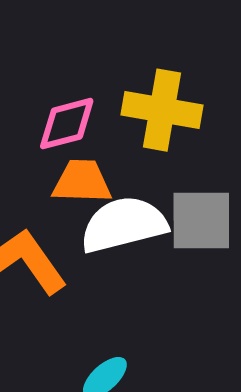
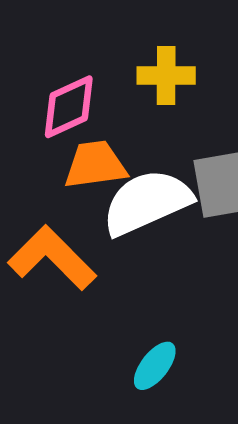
yellow cross: (162, 110) -> (166, 75), size x0.7

